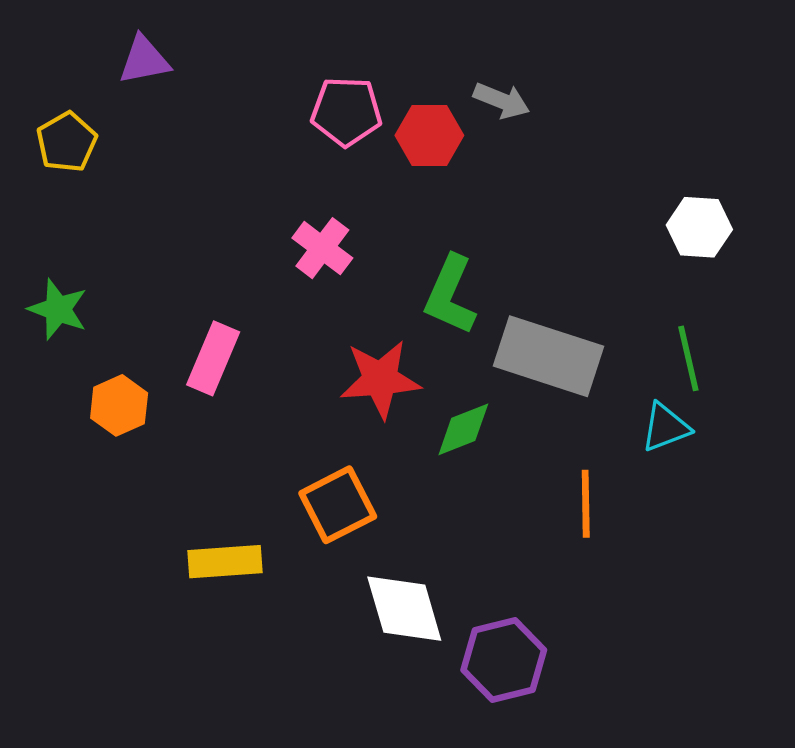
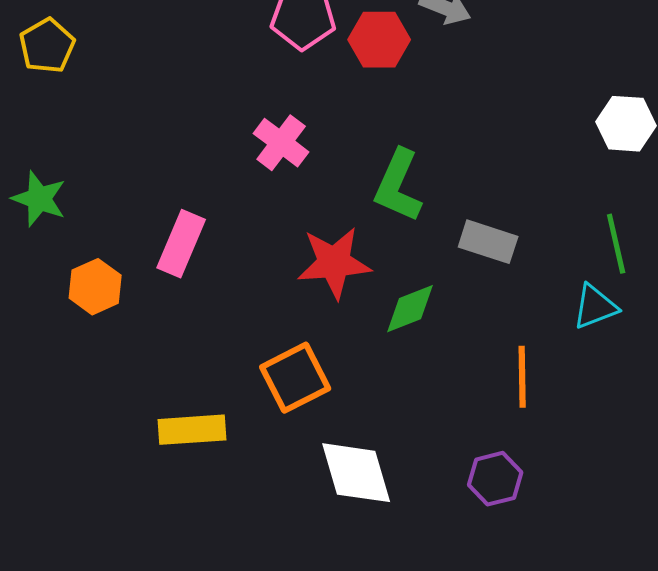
gray rectangle: (549, 356) -> (488, 242), size x0.6
purple hexagon: (504, 660) -> (495, 479), moved, size x0.7

